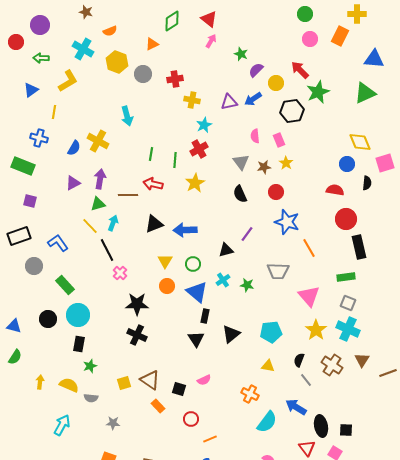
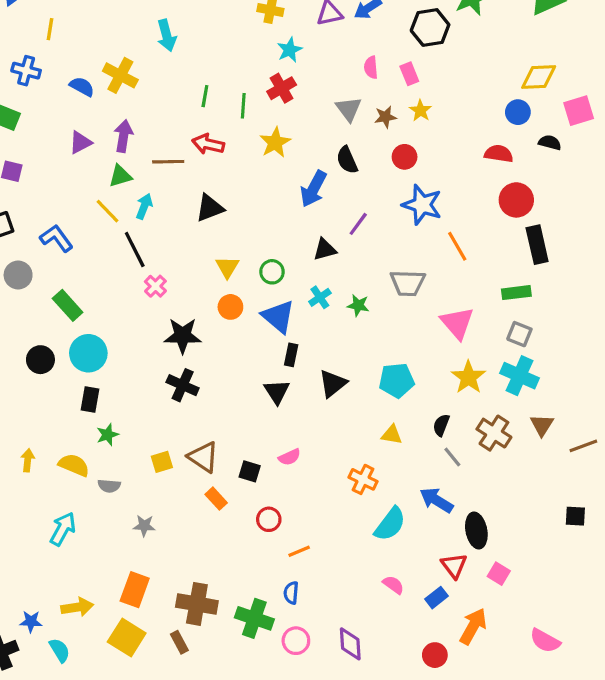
yellow diamond: (360, 142) -> (539, 77), turned -70
blue semicircle: (74, 148) -> (82, 87), turned -91
black semicircle: (367, 183) -> (550, 142), turned -80
blue arrow: (185, 230) -> (314, 189), moved, turned -60
black square: (346, 430) -> (575, 516), moved

